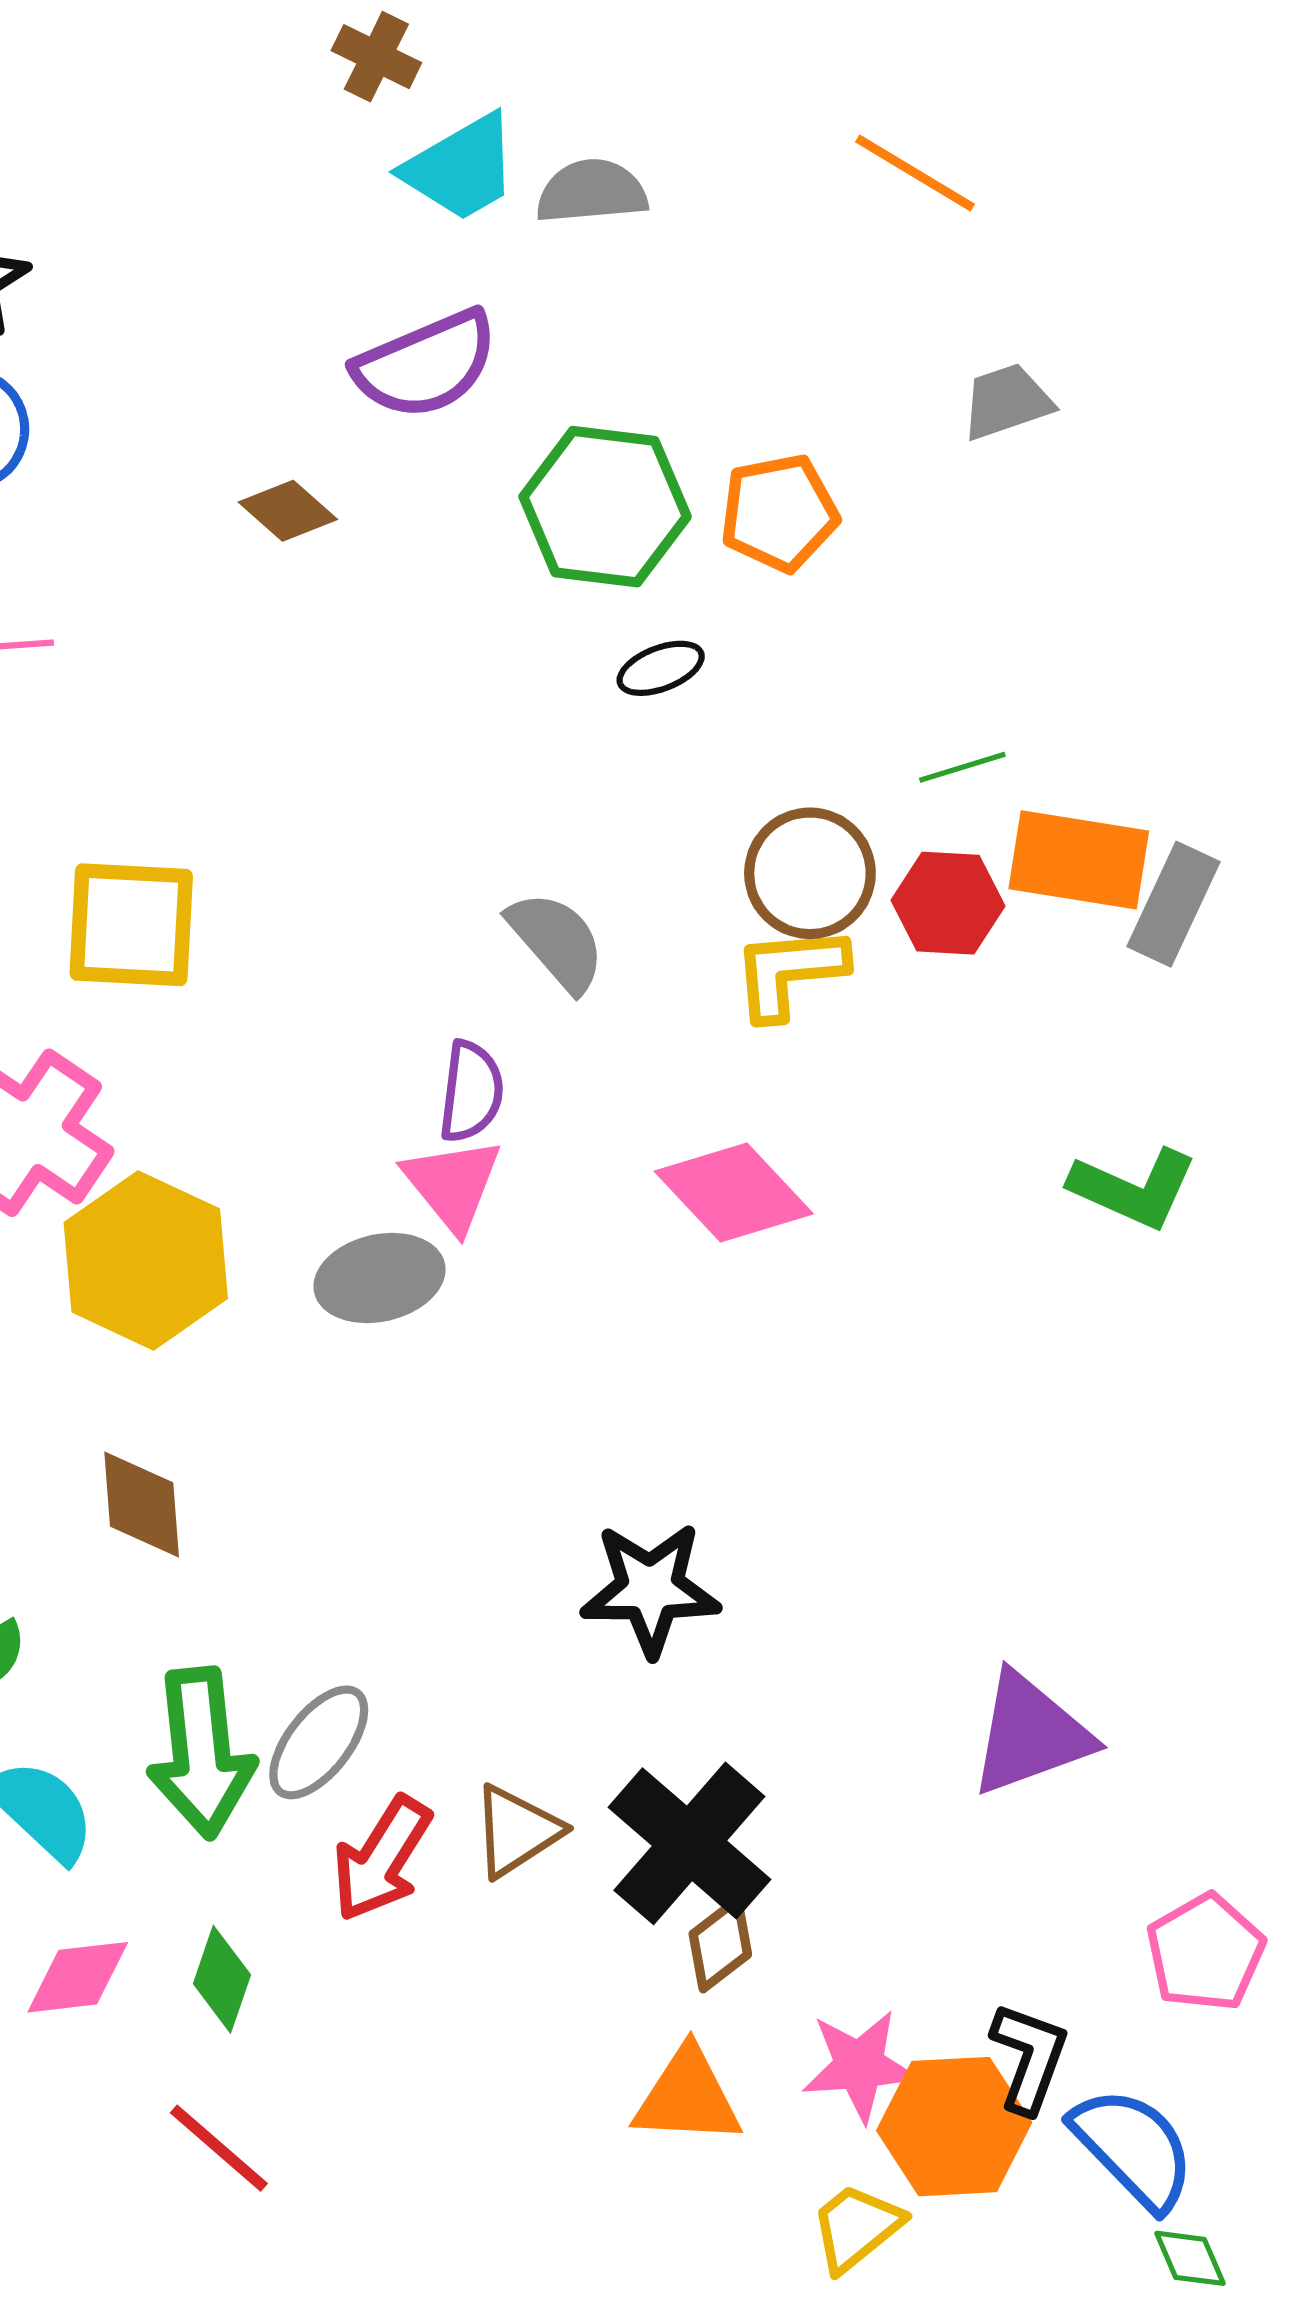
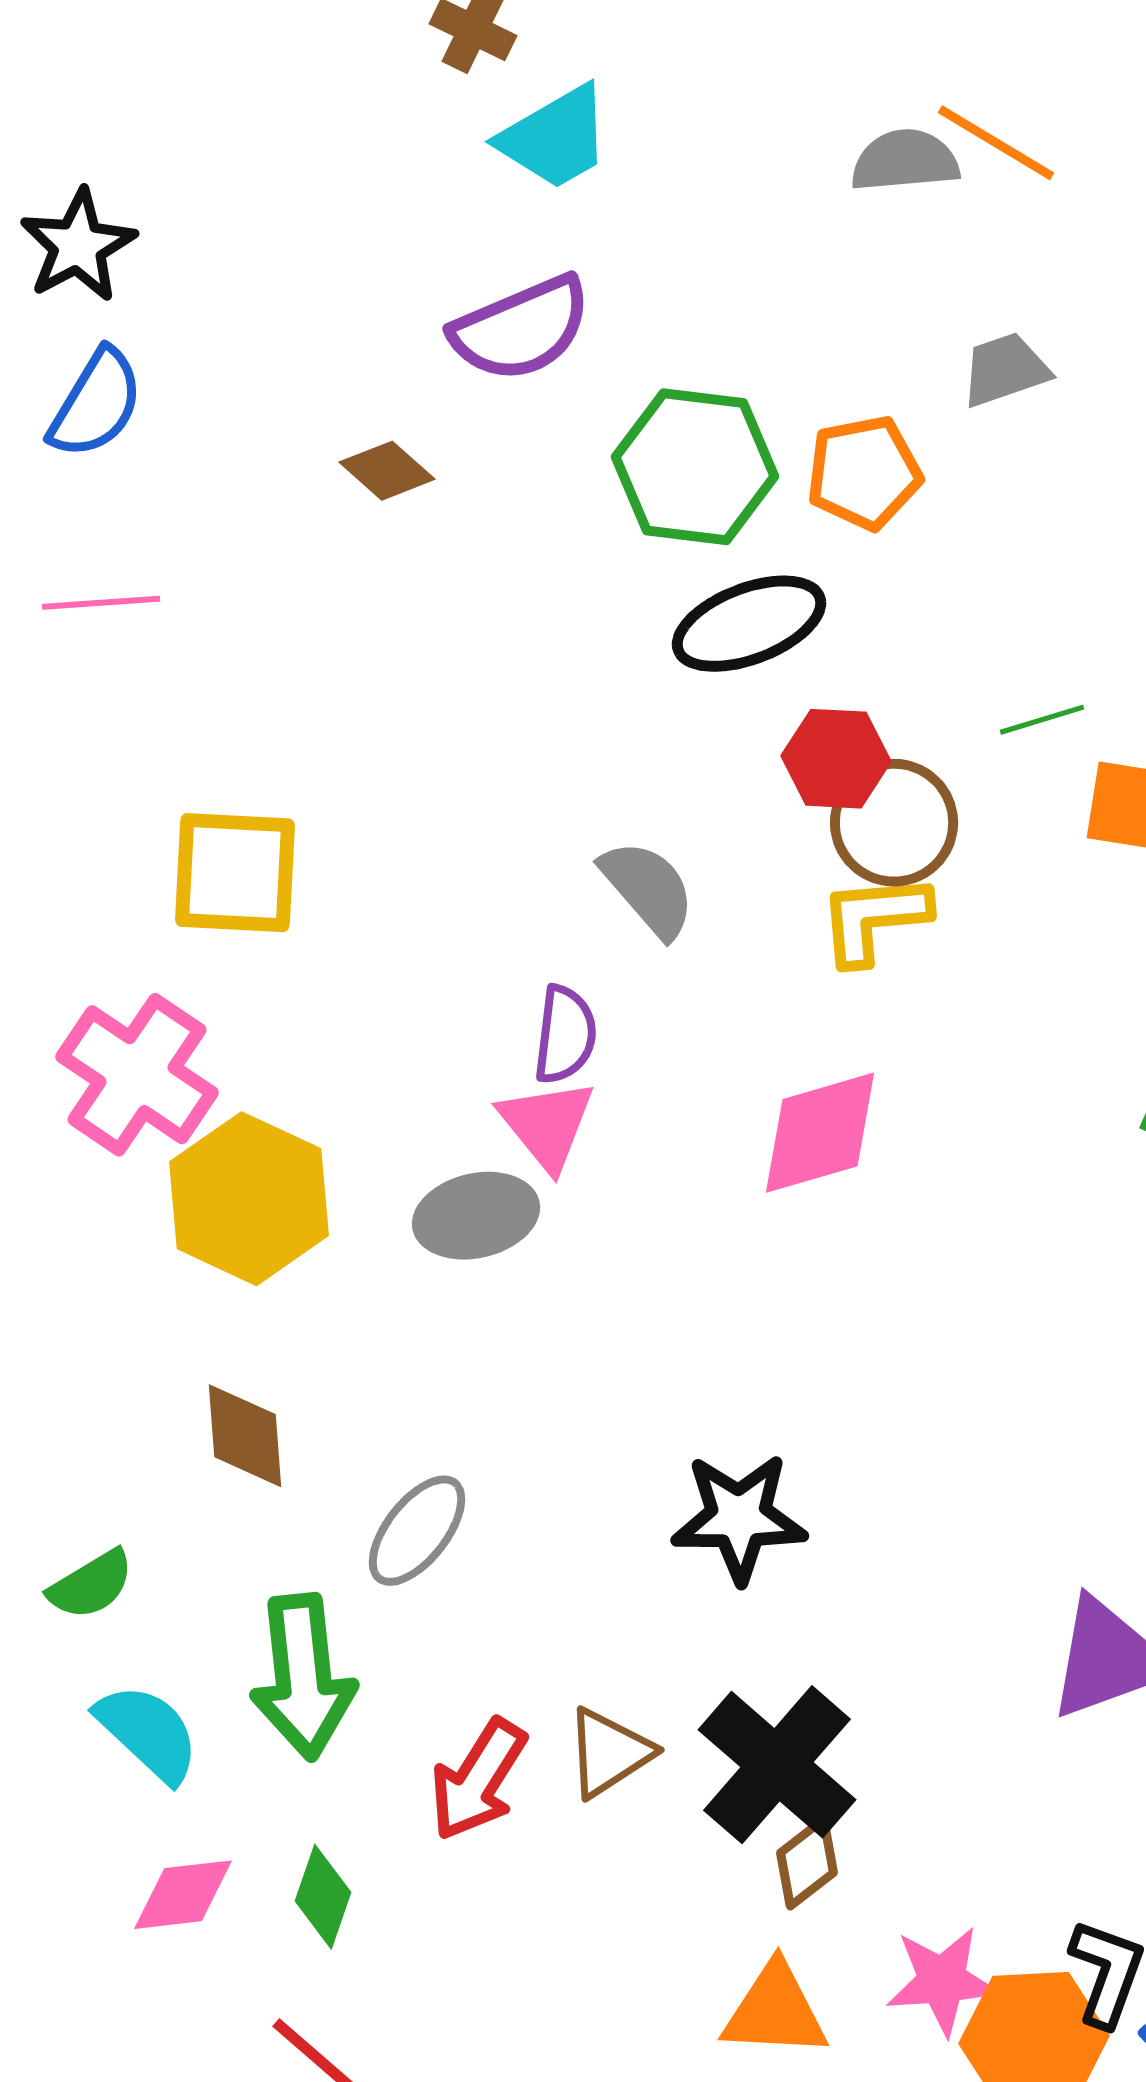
gray semicircle: (592, 192) -> (905, 161), moved
gray trapezoid: (1007, 402) -> (1005, 370), moved
black ellipse: (661, 668) -> (749, 624), size x1.8
red hexagon: (948, 903) -> (836, 759), moved
pink diamond: (734, 1193) -> (820, 1133), turned -63
gray ellipse: (319, 1742) -> (417, 1531), moved

